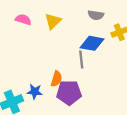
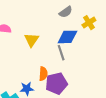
gray semicircle: (96, 15) -> (66, 12), turned -32
yellow triangle: (53, 21) -> (32, 40), moved

